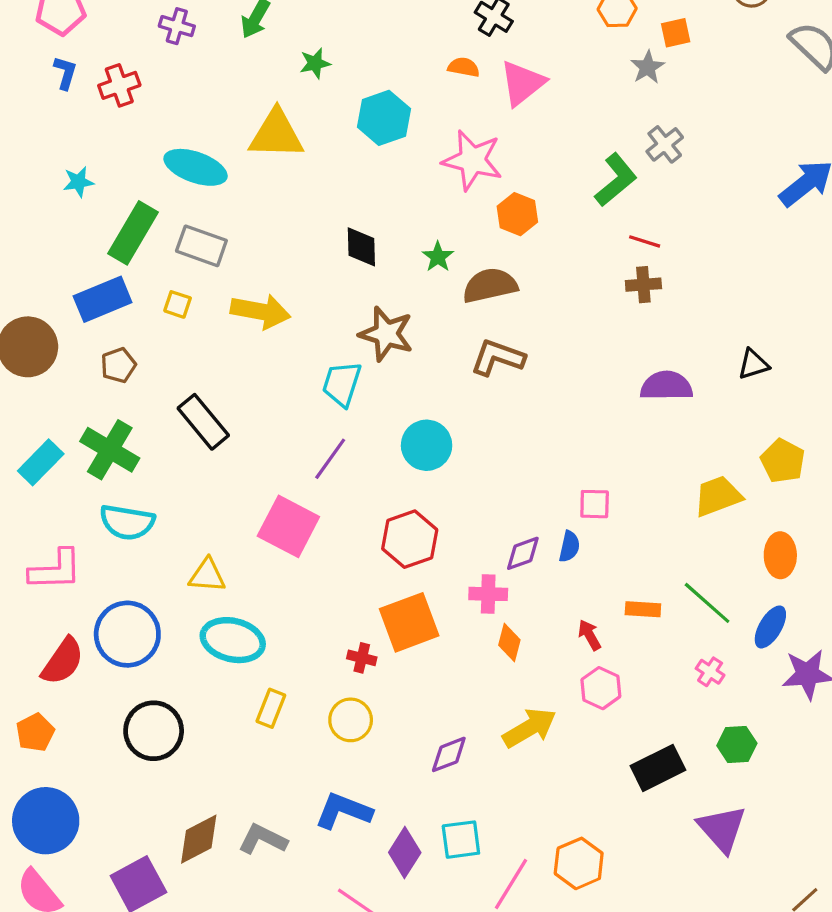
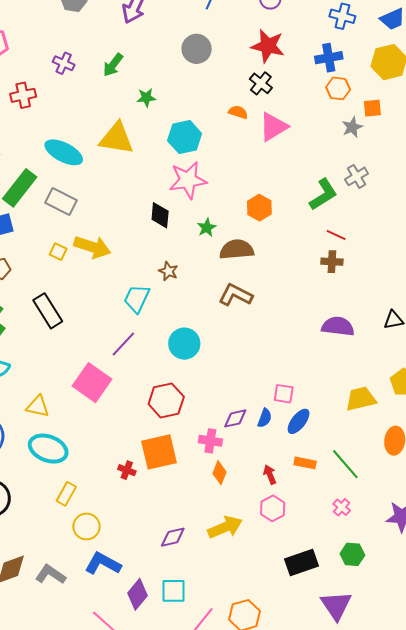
pink star: (472, 160) -> (188, 180), moved, turned -30
yellow square: (178, 304) -> (58, 252), moved
brown star: (386, 334) -> (168, 271), size x0.6
blue ellipse: (770, 627) -> (299, 421), moved
yellow circle: (351, 720) -> (86, 526), moved

